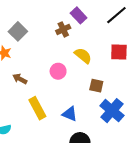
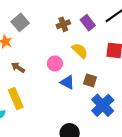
purple rectangle: (79, 15) -> (88, 23), moved
yellow rectangle: (37, 108) -> (16, 99), moved
blue triangle: (70, 114) -> (67, 82), moved

